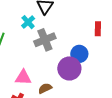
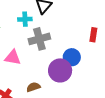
cyan cross: (28, 22) -> (25, 19), turned 32
pink triangle: (23, 77) -> (13, 57), moved

